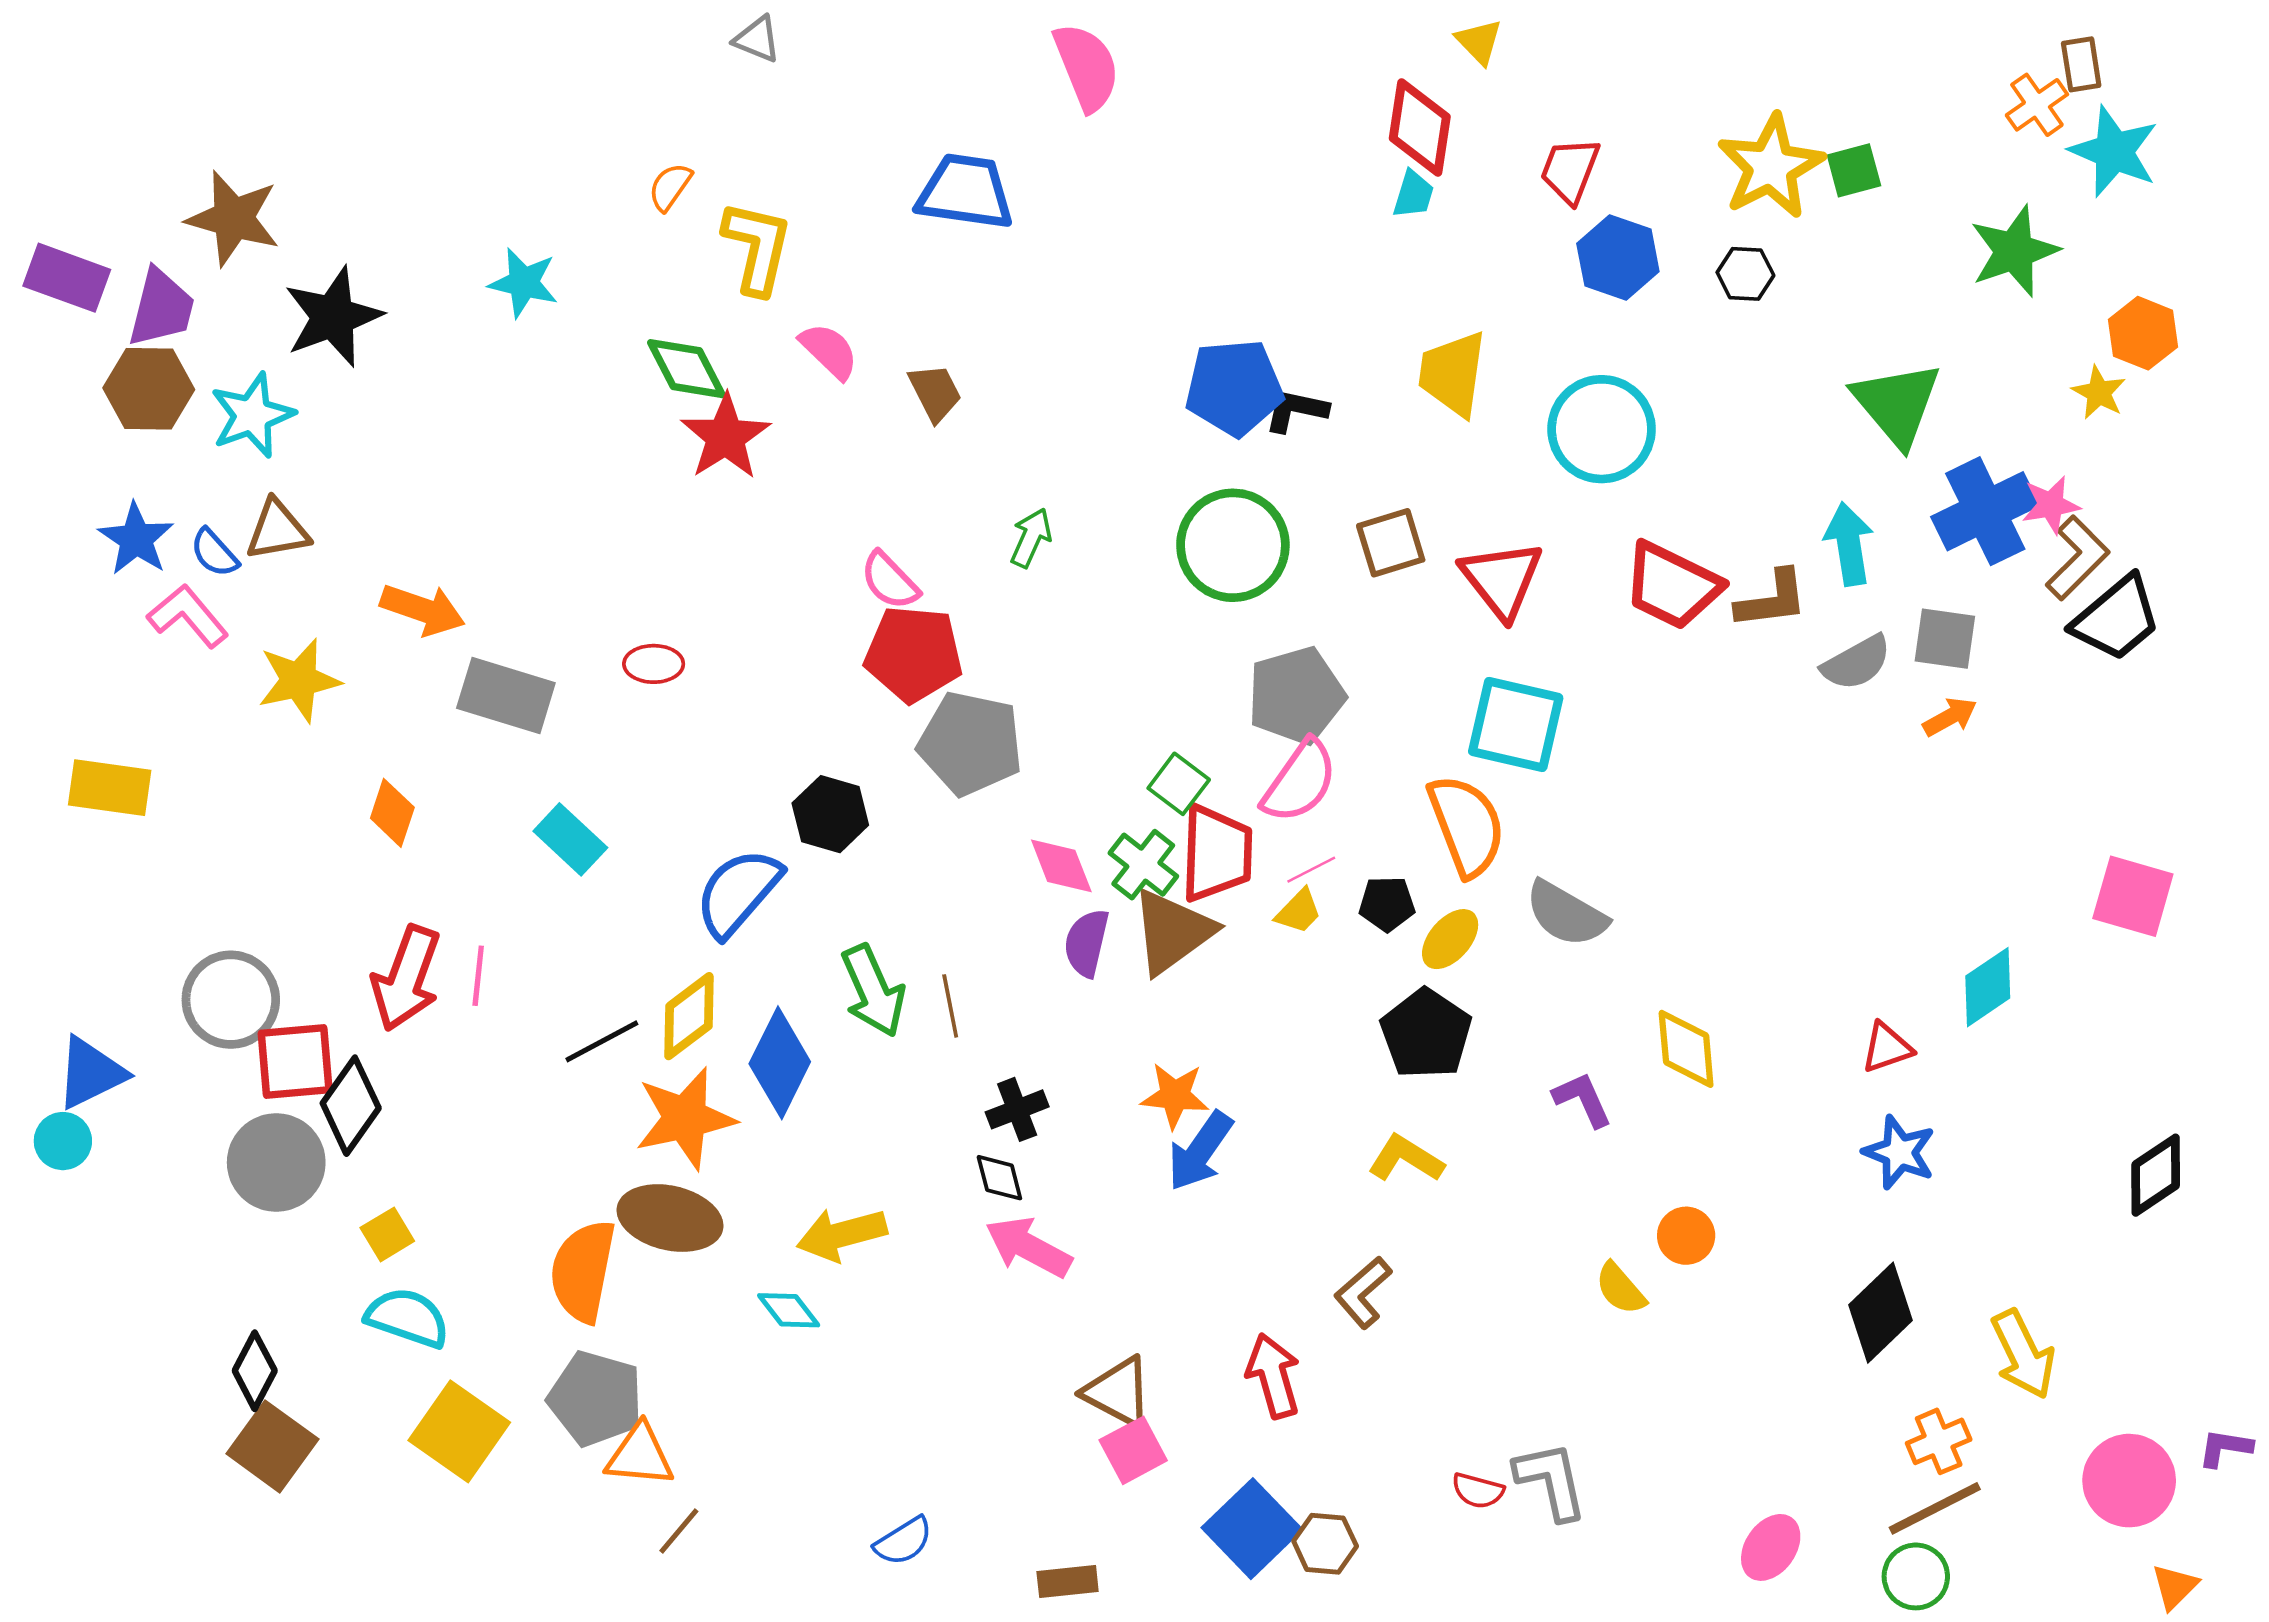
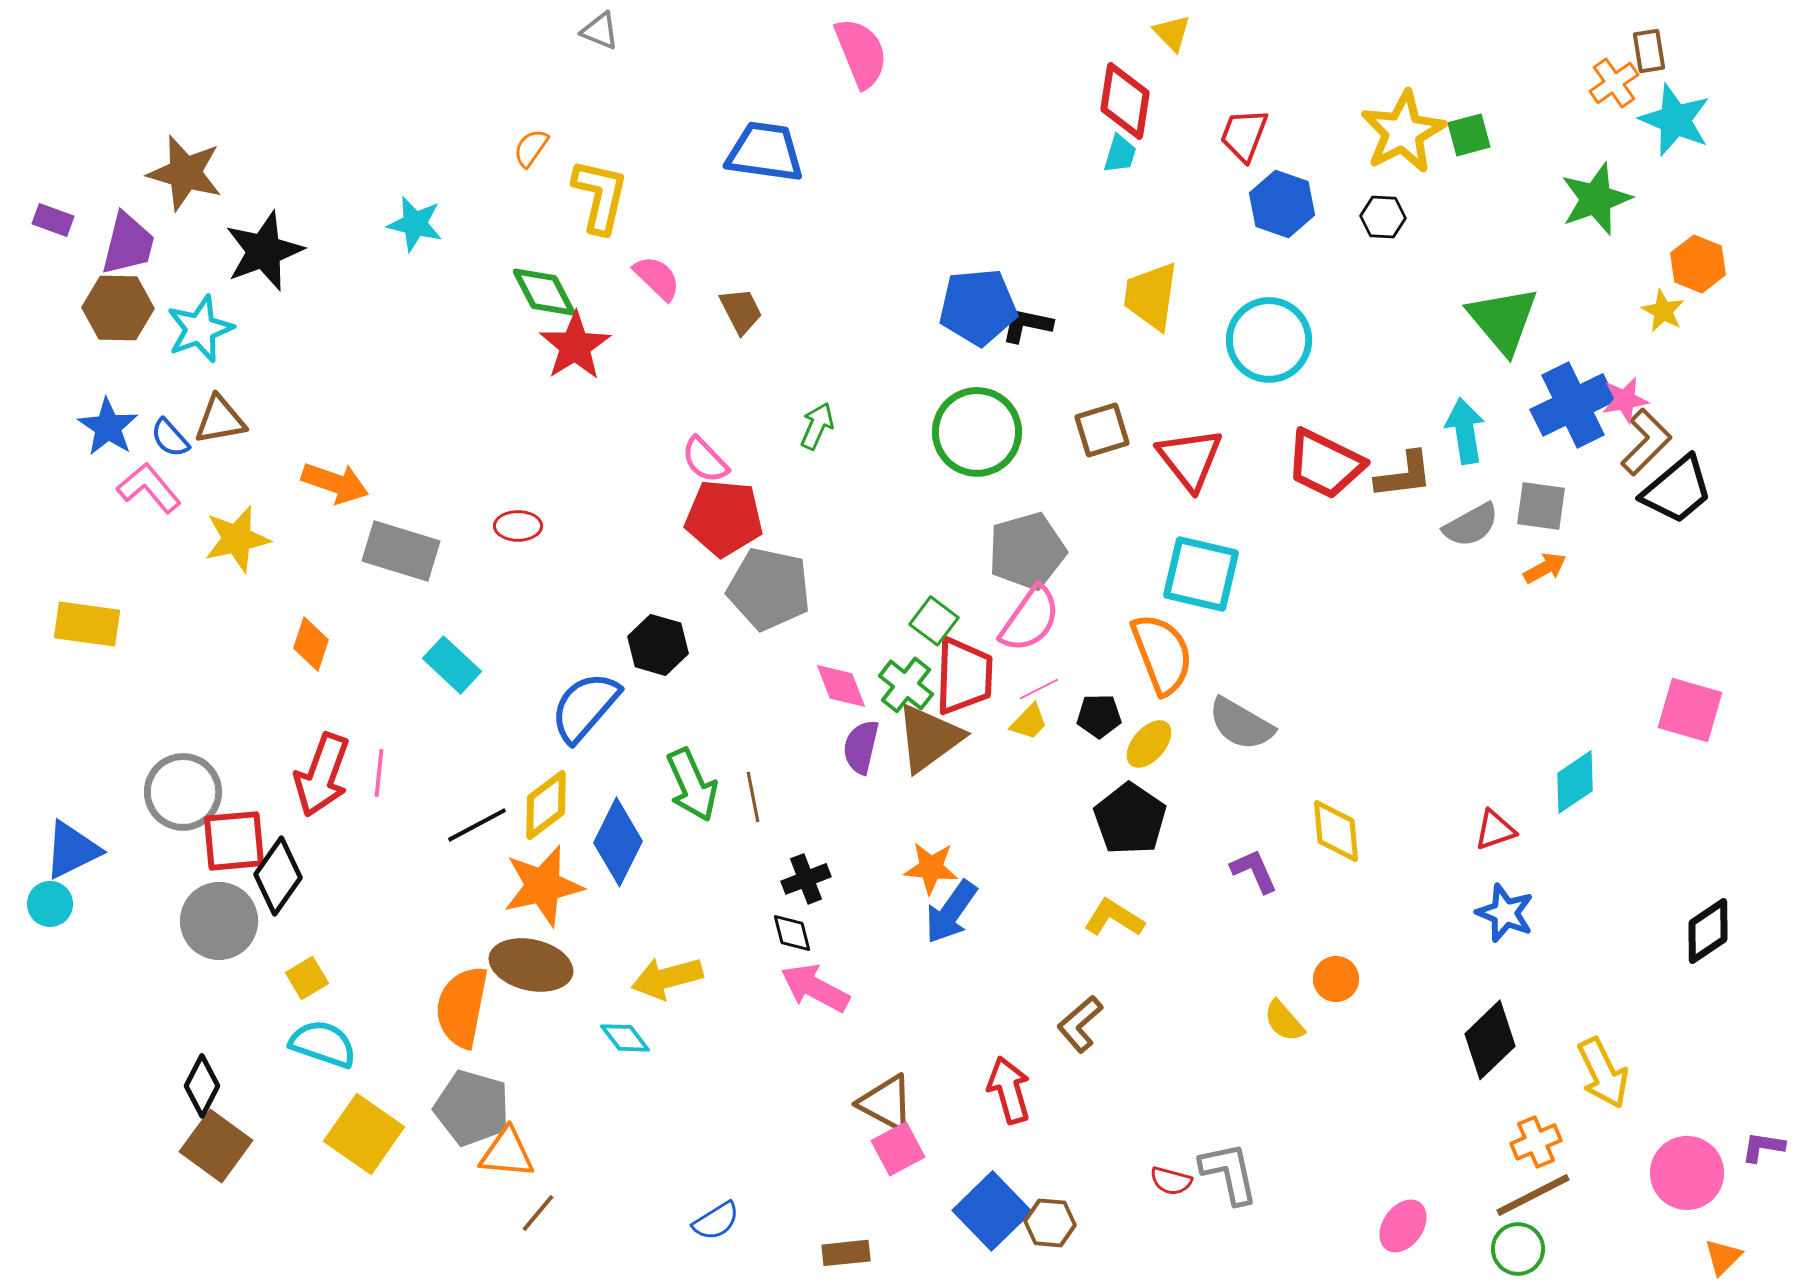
purple rectangle: (67, 278) -> (53, 220), size x0.6

